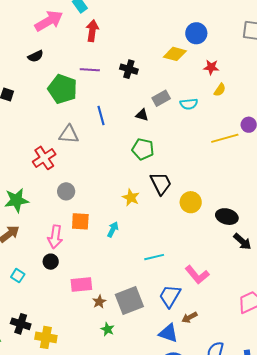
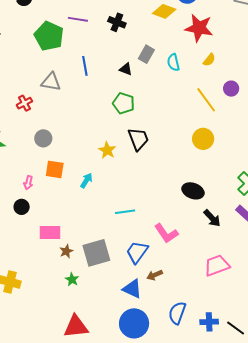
red star: (211, 67) -> (199, 28), size x1.8
yellow semicircle: (220, 90) -> (209, 60), moved
gray rectangle: (161, 98) -> (146, 54), turned -36
cyan semicircle: (189, 104) -> (173, 62), turned 78
yellow line: (225, 138) -> (206, 100), turned 64
red cross: (44, 158) -> (24, 103), size x0.7
yellow circle: (191, 202) -> (203, 139), moved
black ellipse: (227, 217) -> (193, 191), moved
pink arrow: (55, 237) -> (28, 183), size x0.6
black arrow: (242, 242) -> (212, 218), moved

